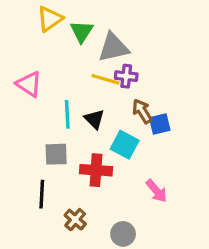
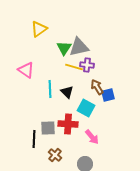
green triangle: (82, 32) -> (64, 48), moved
gray square: (56, 154) -> (48, 128), moved
pink arrow: (157, 191) -> (92, 137), moved

